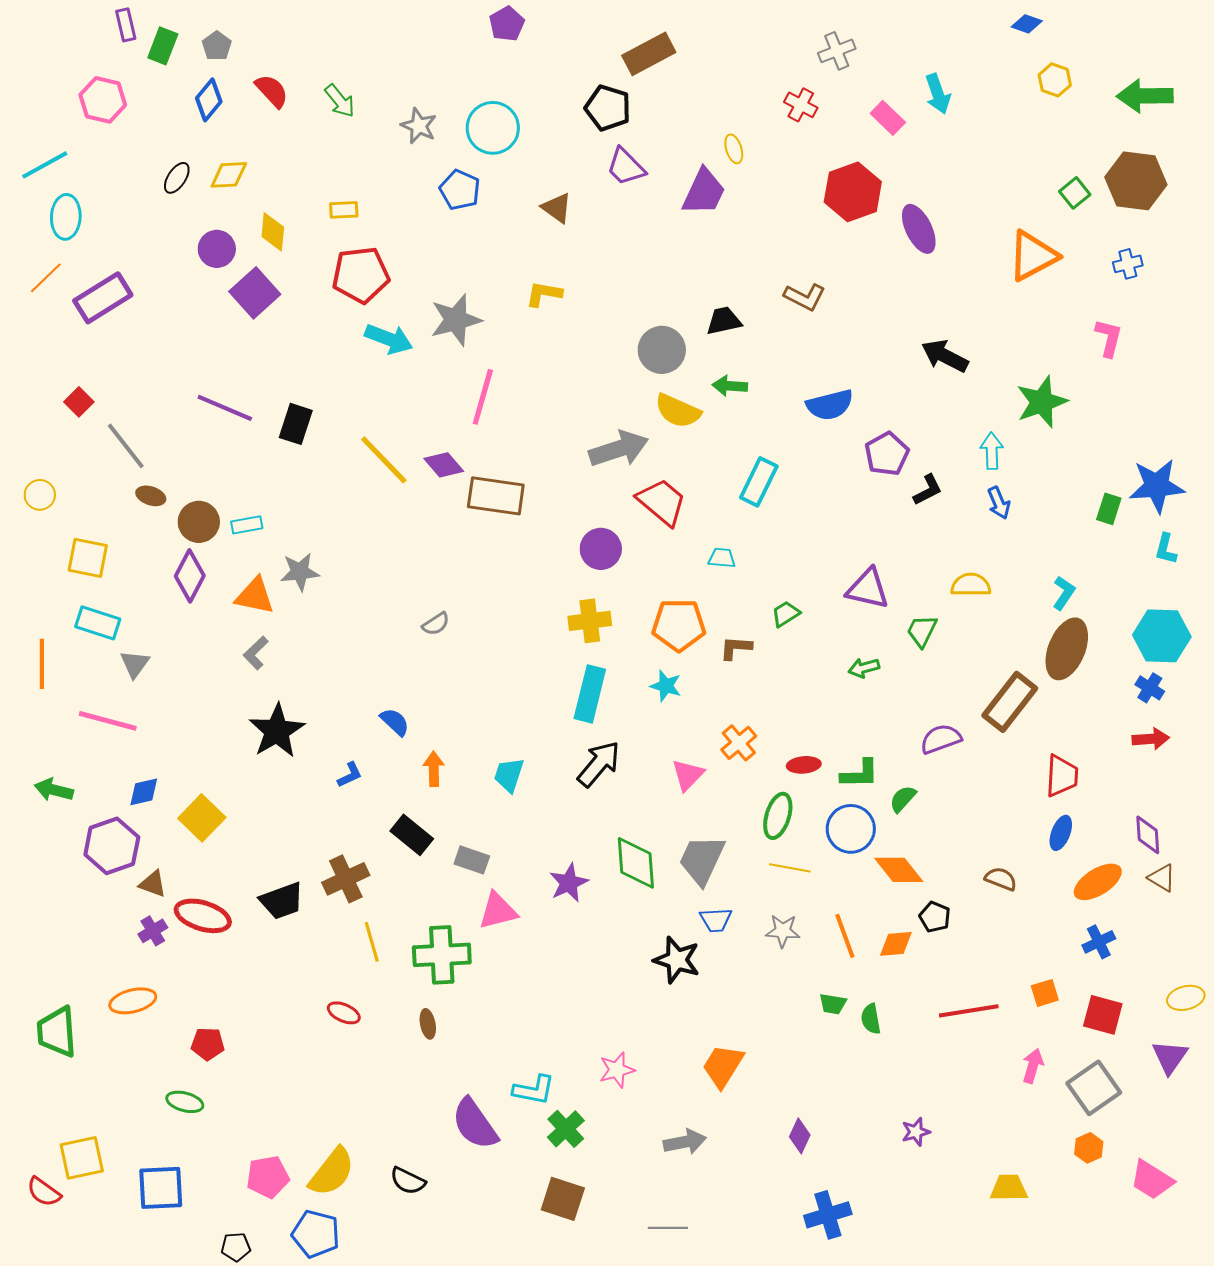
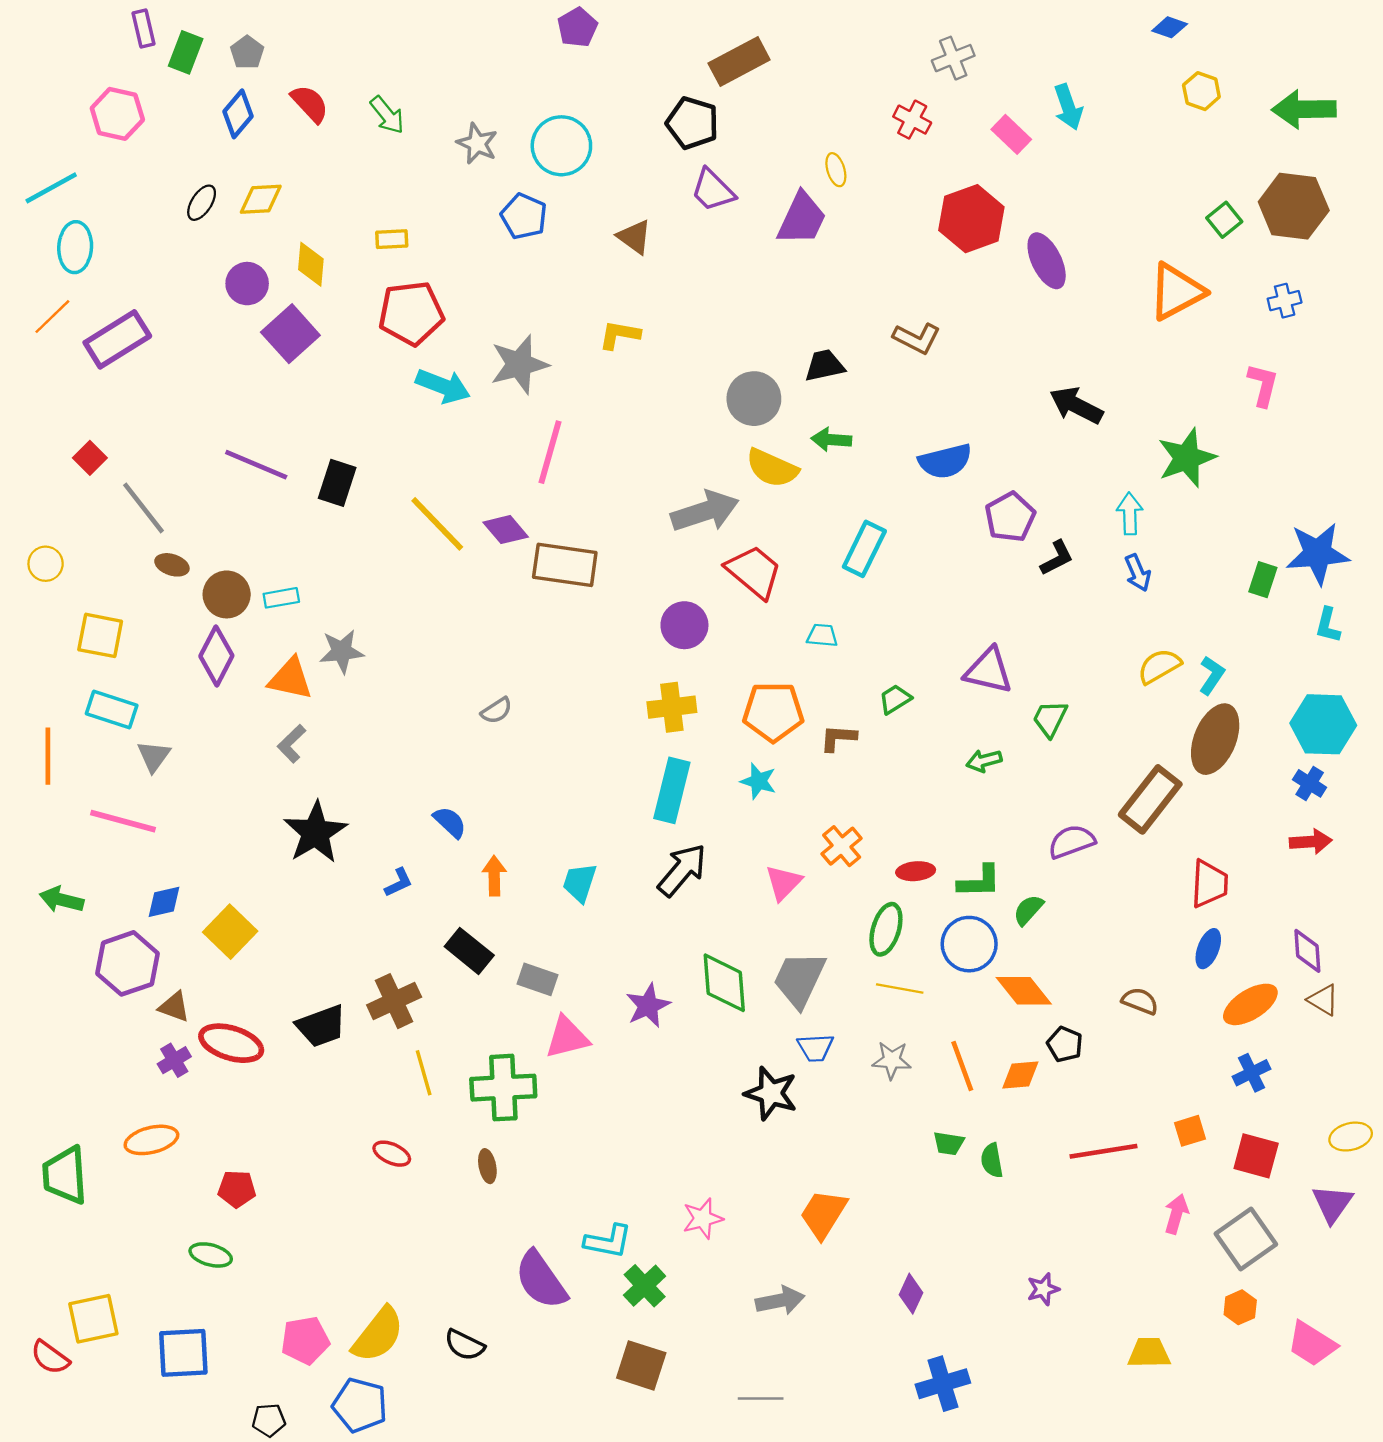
yellow semicircle: (971, 585) -> (1159, 666), moved, turned -30

